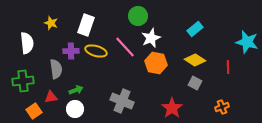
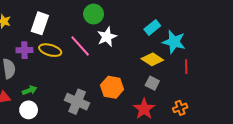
cyan star: (247, 42) -> (174, 42), moved
orange hexagon: (156, 63) -> (112, 87), moved
red star: (172, 108) -> (144, 109), moved

